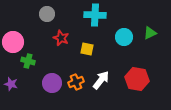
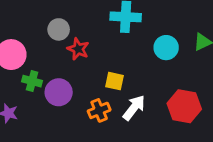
gray circle: (47, 14) -> (59, 29), moved
yellow square: (87, 49) -> (114, 81), moved
purple circle: (52, 83) -> (59, 92), moved

